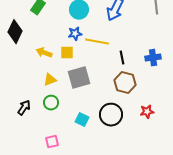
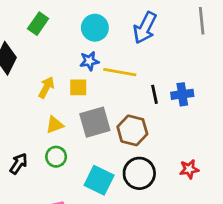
yellow arrow: (44, 53) -> (46, 87), turned 98
blue cross: (153, 58) -> (182, 94), moved
brown hexagon: (125, 83) -> (132, 130), moved
cyan square: (82, 120) -> (99, 180), size x1.5

